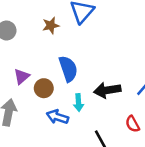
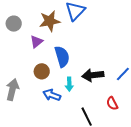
brown star: (51, 25) -> (50, 21), size x1.5
purple triangle: (22, 76) -> (36, 42), moved

